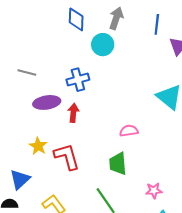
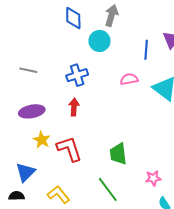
blue line: (157, 24) -> (146, 50), moved
purple ellipse: (47, 102) -> (32, 111), moved
pink semicircle: (129, 131) -> (129, 79), moved

